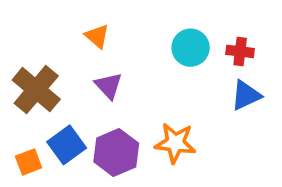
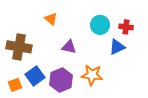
purple triangle: (109, 86) -> (69, 47), moved, turned -35
brown cross: (36, 90) -> (19, 47), turned -30
blue triangle: (246, 95) -> (117, 47), moved

